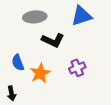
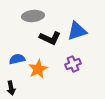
blue triangle: (82, 16) -> (77, 31), moved
blue semicircle: (18, 63) -> (17, 59), turned 98

